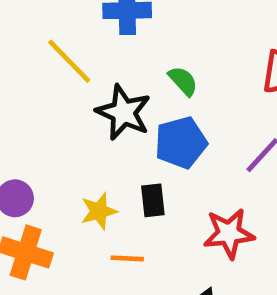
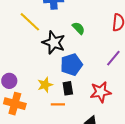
blue pentagon: (181, 143) -> (71, 65), moved
black rectangle: (153, 200) -> (68, 88), moved

